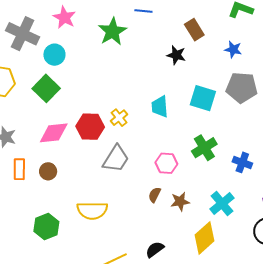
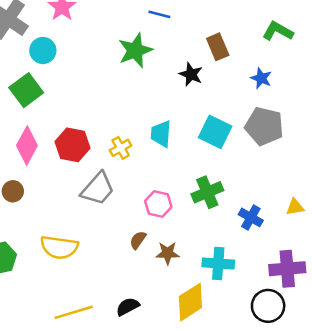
green star: (112, 32) -> (135, 50), moved
yellow cross: (119, 118) -> (121, 148), moved
pink diamond: (54, 133) -> (27, 146), turned -64
cyan cross: (222, 204) -> (218, 263), turned 35

